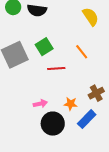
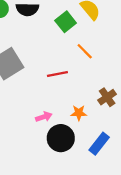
green square: (44, 47) -> (66, 22), moved
blue rectangle: (87, 119) -> (99, 144), moved

